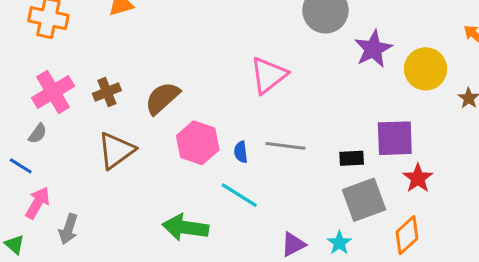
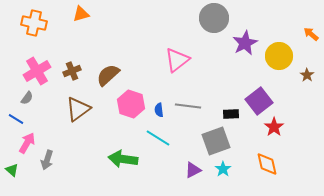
purple square: (395, 138) -> (259, 101), turned -36
gray square: (364, 200) -> (216, 141), moved
orange diamond: (407, 235) -> (267, 164), turned -60

